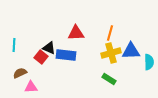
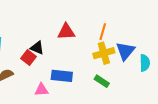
blue triangle: (131, 51) -> (125, 51), turned -48
blue rectangle: (66, 55) -> (62, 76), moved
pink triangle: (31, 87) -> (41, 90), moved

